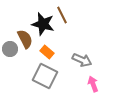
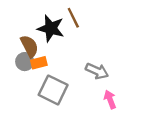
gray circle: (10, 49) -> (25, 62), moved
orange rectangle: (47, 52) -> (39, 63), moved, turned -56

